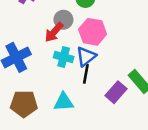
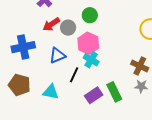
red arrow: (54, 32) -> (51, 24), moved
blue triangle: (86, 56) -> (57, 55), moved
cyan cross: (64, 57) -> (91, 60), moved

